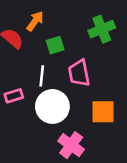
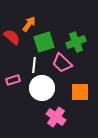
green cross: (102, 29) -> (76, 42), moved
green square: (55, 45) -> (44, 42), size x1.5
pink trapezoid: (79, 73) -> (62, 63), turned -35

